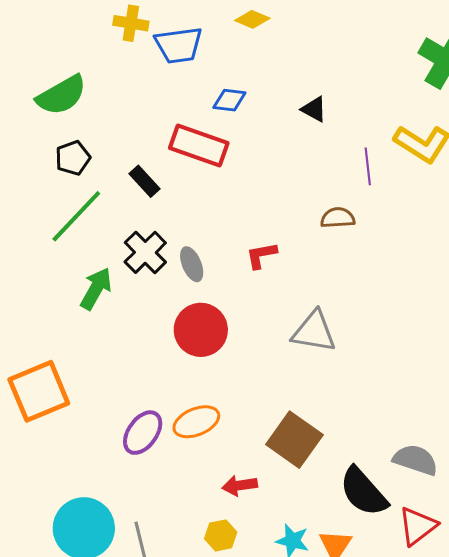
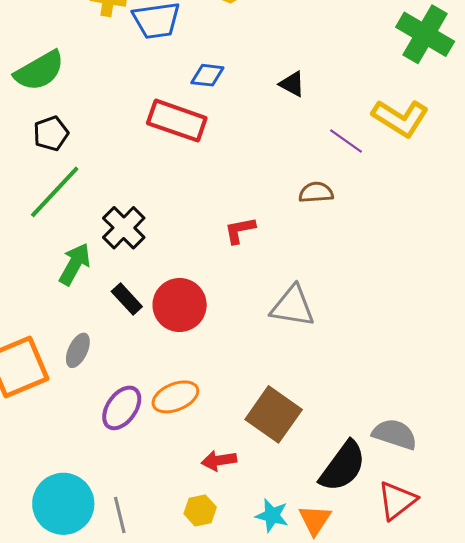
purple line: (368, 166) -> (346, 141), turned -48
black rectangle: (145, 181) -> (127, 299), moved
gray ellipse: (192, 264) -> (78, 350), moved, turned 48
black semicircle: (363, 492) -> (343, 466), turned -102

